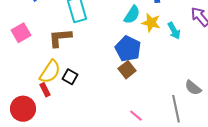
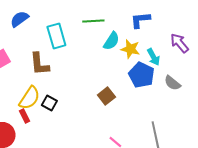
brown L-shape: (60, 38) -> (39, 64), turned -90
blue pentagon: (128, 49) -> (141, 75), moved
gray semicircle: (193, 88) -> (172, 83), moved

